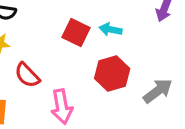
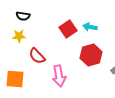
red square: (76, 33) -> (68, 29), turned 30

